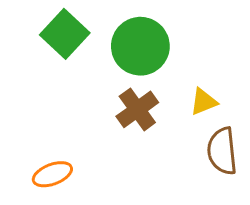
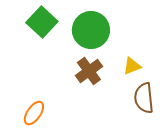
orange ellipse: (52, 174) -> (34, 113), turned -35

